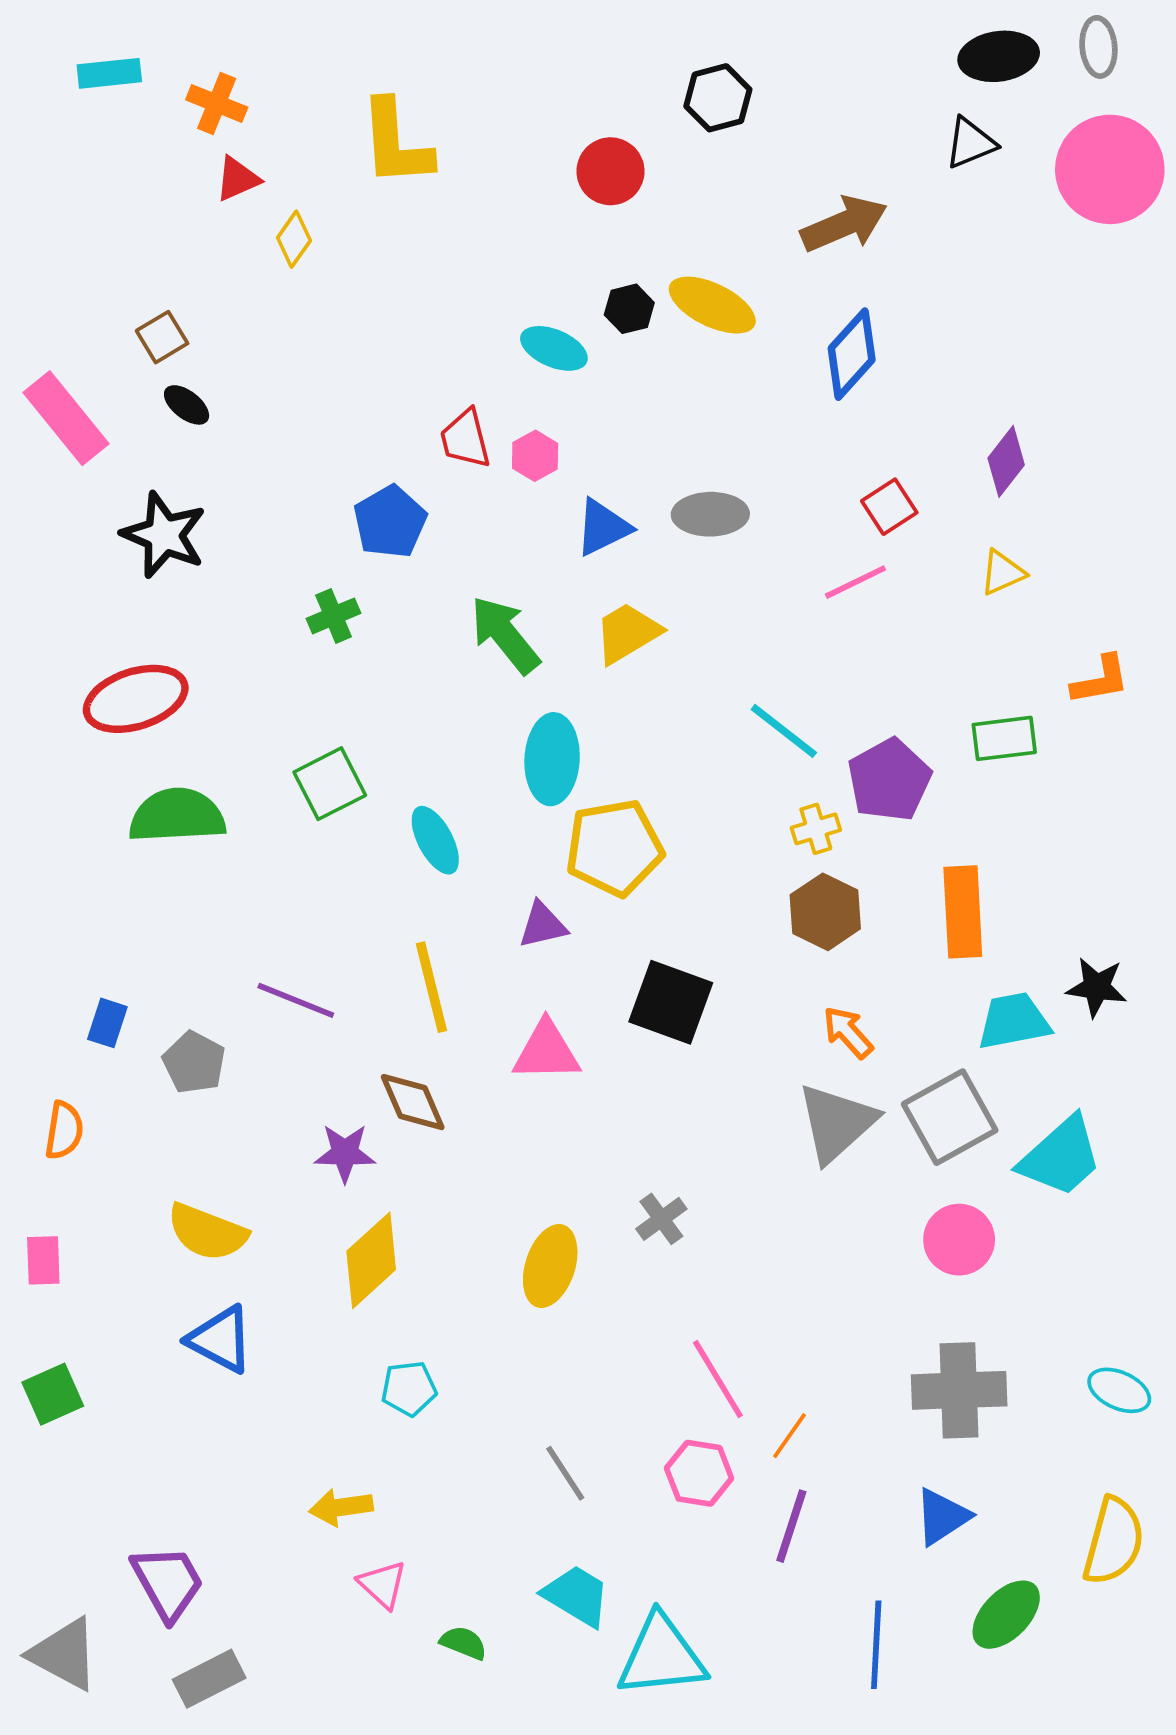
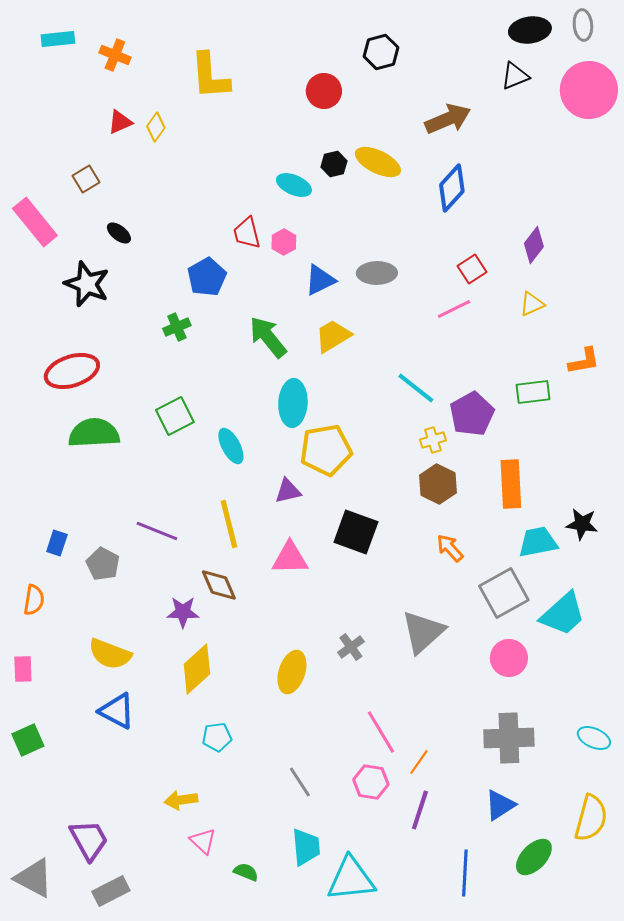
red triangle: (237, 179) -> (120, 122), moved
black ellipse: (187, 405) -> (119, 233), moved
gray triangle: (837, 1123) -> (423, 632), moved
cyan trapezoid: (577, 1596) -> (306, 847), turned 54

